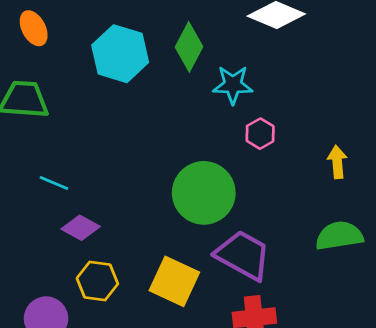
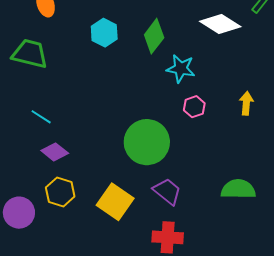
cyan hexagon: (120, 54) -> (104, 33), size x0.7
yellow arrow: (337, 162) -> (246, 103), moved
purple trapezoid: (243, 255) -> (167, 191), size x0.7

